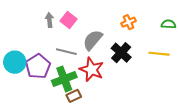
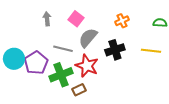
pink square: (68, 20) -> (76, 19), moved
black cross: (121, 53) -> (115, 50), turned 30
brown rectangle: (74, 96) -> (79, 90), moved

